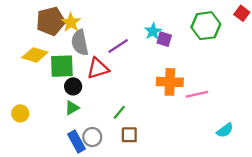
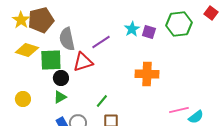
yellow star: (71, 22) -> (21, 20), moved
purple square: (164, 39) -> (149, 32), moved
pink line: (197, 94) -> (179, 110), moved
yellow circle: (20, 113) -> (23, 99), moved

